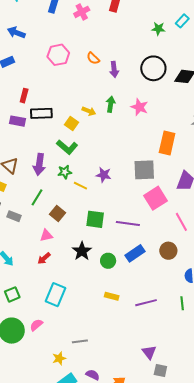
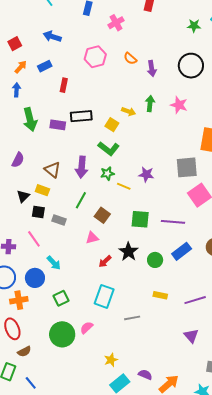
pink cross: (82, 12) -> (116, 23), moved
red rectangle: (24, 96) -> (64, 85), moved
red arrow: (44, 258) -> (105, 261), moved
gray line: (80, 341) -> (132, 318), moved
purple triangle: (149, 352) -> (191, 336), moved

